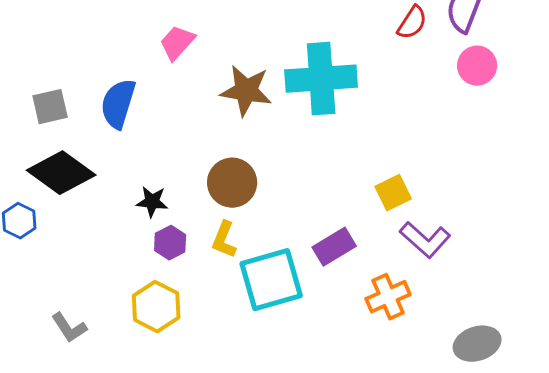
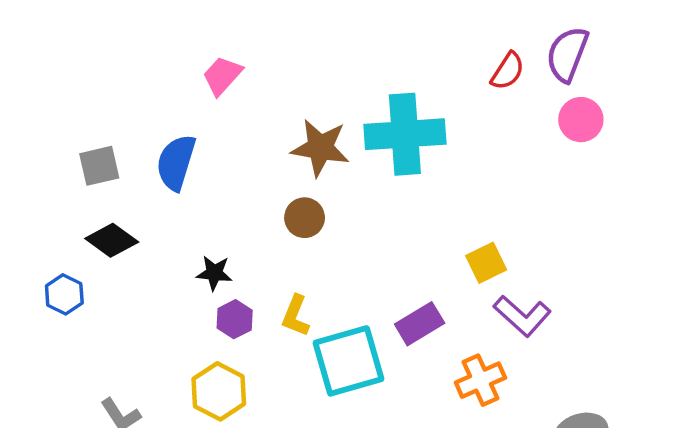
pink trapezoid: (177, 43) -> (222, 76), moved
black diamond: (61, 173) -> (112, 240), size x0.7
brown circle: (232, 183) -> (305, 218), moved, size x0.7

